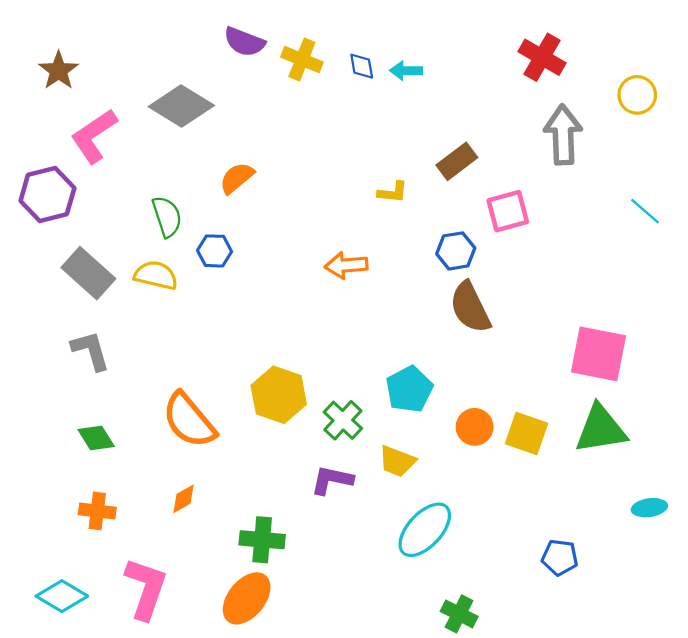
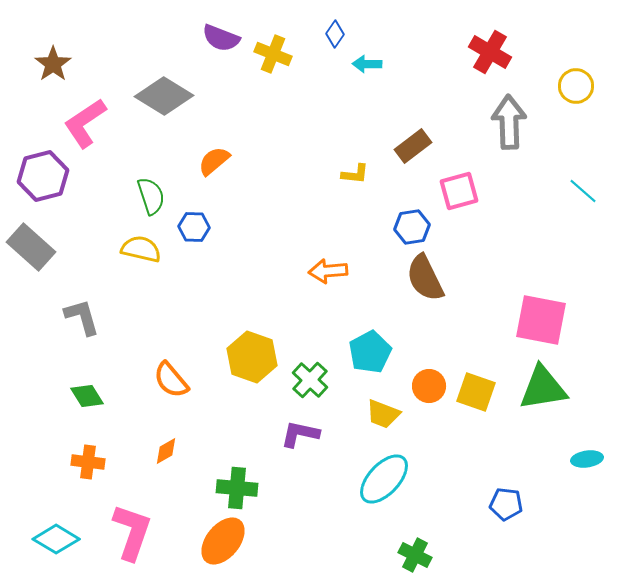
blue diamond: (362, 66) -> (335, 34), moved, turned 44
orange arrow: (346, 265) -> (328, 271), moved
gray rectangle: (88, 273) -> (31, 247), moved
orange semicircle: (189, 420) -> (171, 380), size x0.7
yellow trapezoid: (397, 461) -> (383, 414), moved

